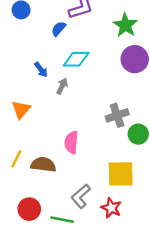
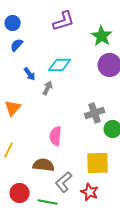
blue semicircle: (59, 29) -> (17, 45), moved
brown semicircle: (43, 165) -> (44, 165), moved

